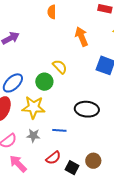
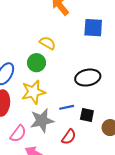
gray star: (33, 136) -> (42, 121), size x1.6
black square: (72, 168) -> (87, 115), moved

